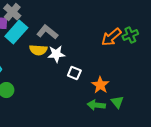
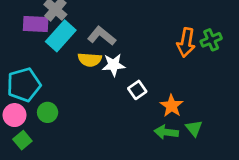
orange arrow: (111, 37) -> (186, 42), turned -40
white square: (74, 73) -> (137, 90), turned 32

